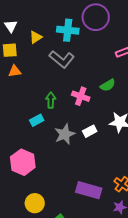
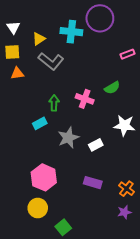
gray L-shape: (62, 59) -> (51, 61), moved
white rectangle: (90, 131) -> (96, 145), moved
pink hexagon: (23, 162) -> (44, 177), moved
purple rectangle: (89, 190) -> (93, 183), moved, size x0.7

